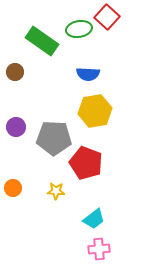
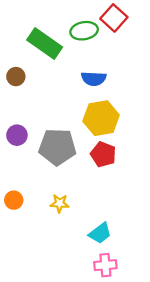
red pentagon: (86, 163) -> (103, 154), moved, size x0.7

